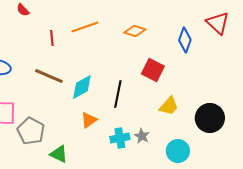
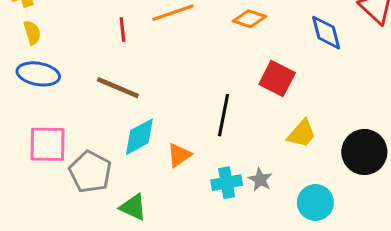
blue diamond: (185, 40) -> (326, 33), turned -35
cyan diamond: (82, 87) -> (139, 137), moved

